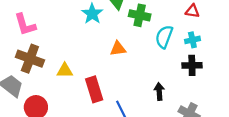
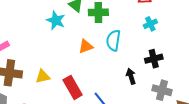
cyan semicircle: (164, 37) -> (113, 40), moved
black cross: (192, 65) -> (154, 59), moved

